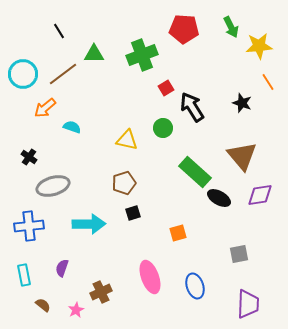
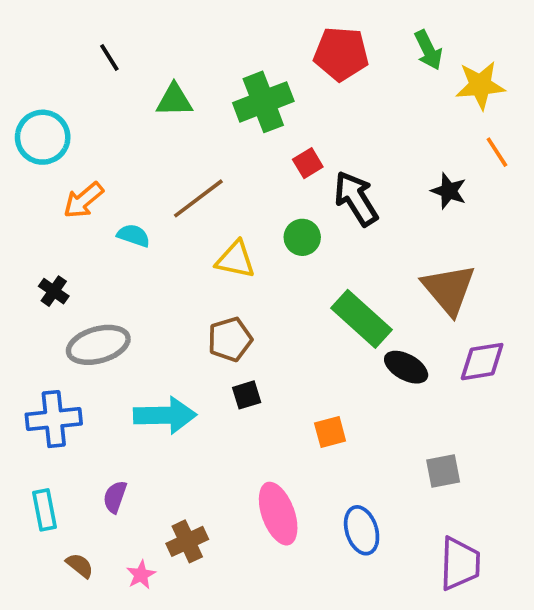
brown line: (63, 74) -> (198, 198), moved

